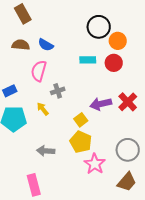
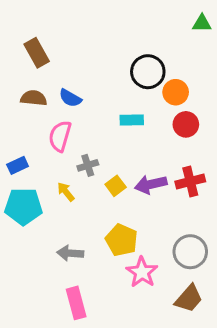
red circle: (114, 63) -> (186, 124), moved
red cross: (128, 102) -> (190, 181), turned 30
yellow square: (81, 120) -> (116, 186), moved
pink rectangle: (34, 185) -> (76, 303), moved

